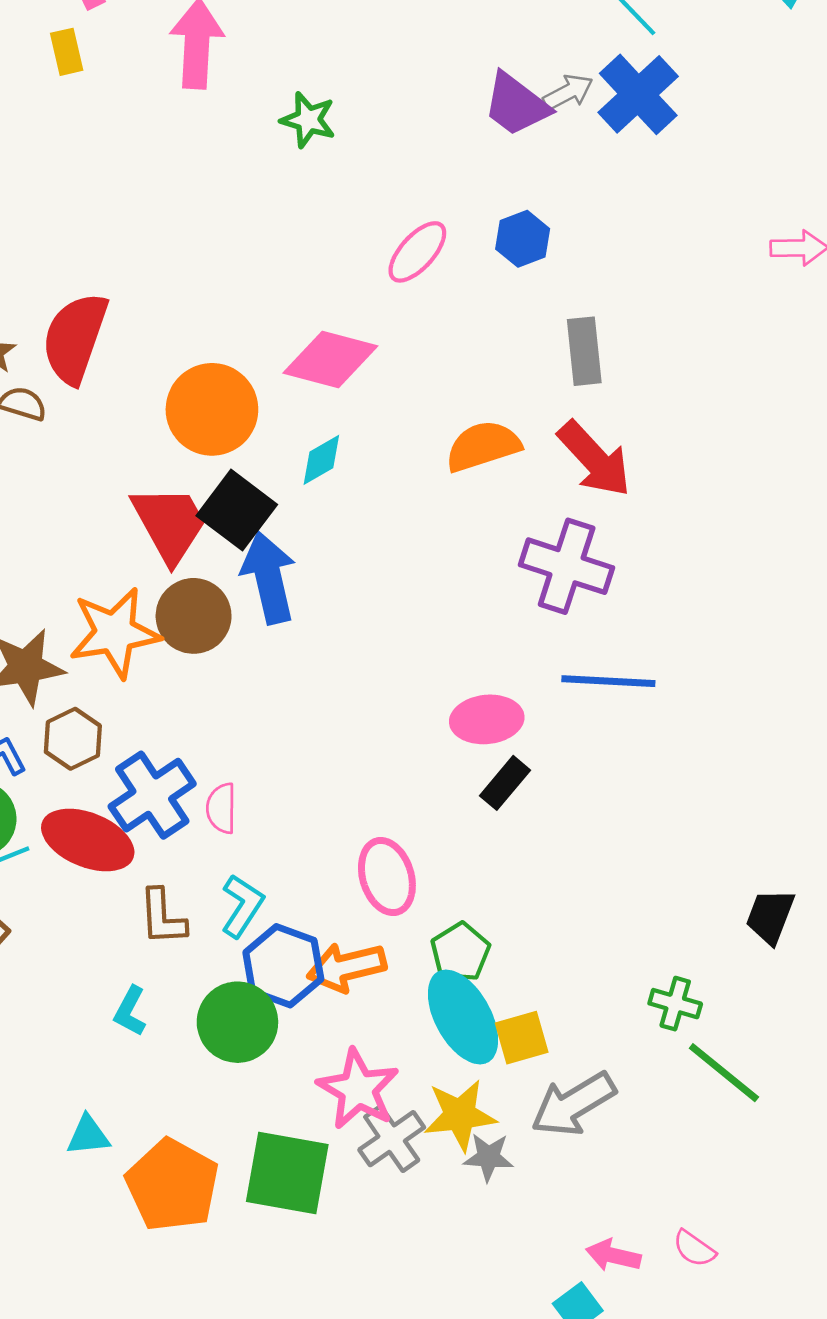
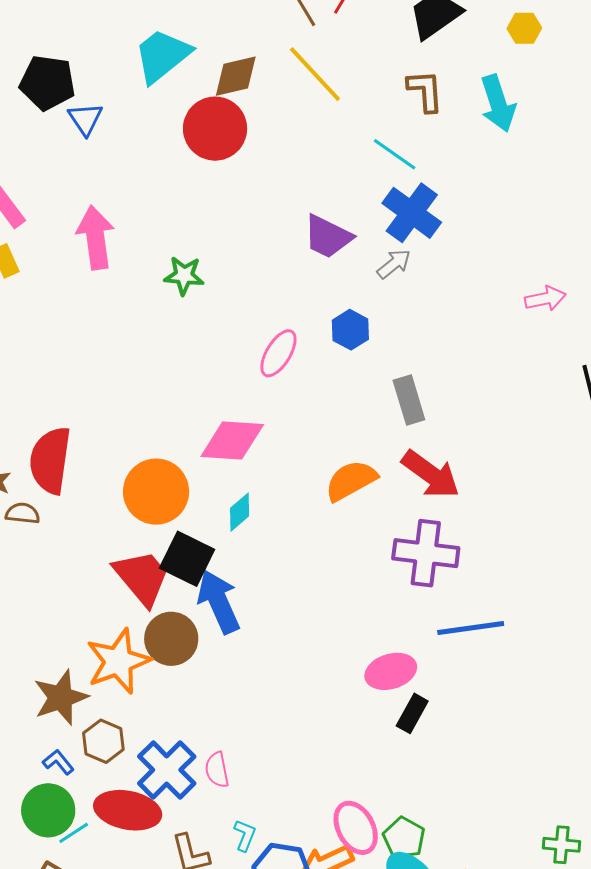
gray arrow: (568, 92) -> (394, 264), moved
pink ellipse: (387, 877) -> (356, 828), moved
cyan L-shape: (242, 906) -> (245, 835), size x0.7

